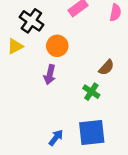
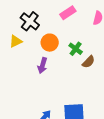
green cross: (91, 92) -> (76, 49), moved

